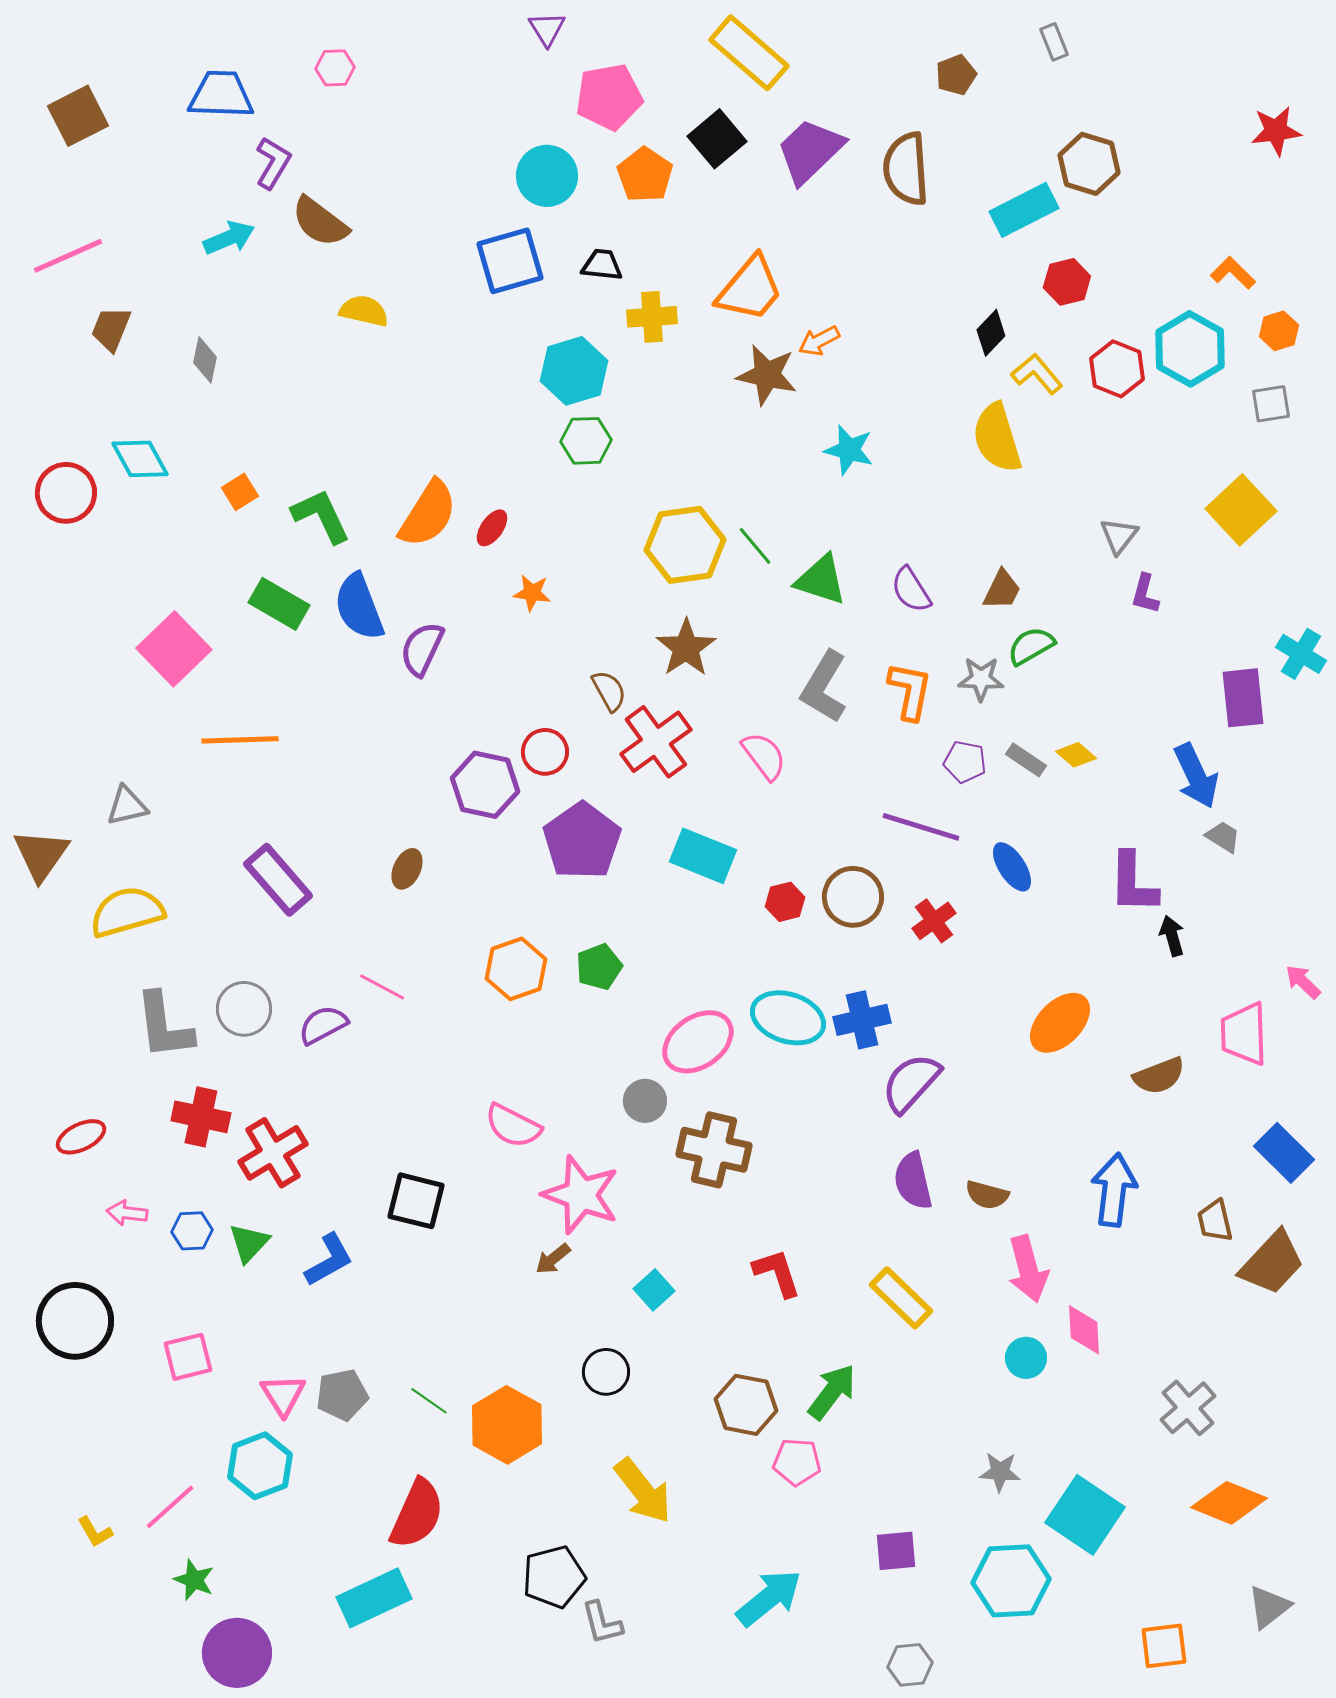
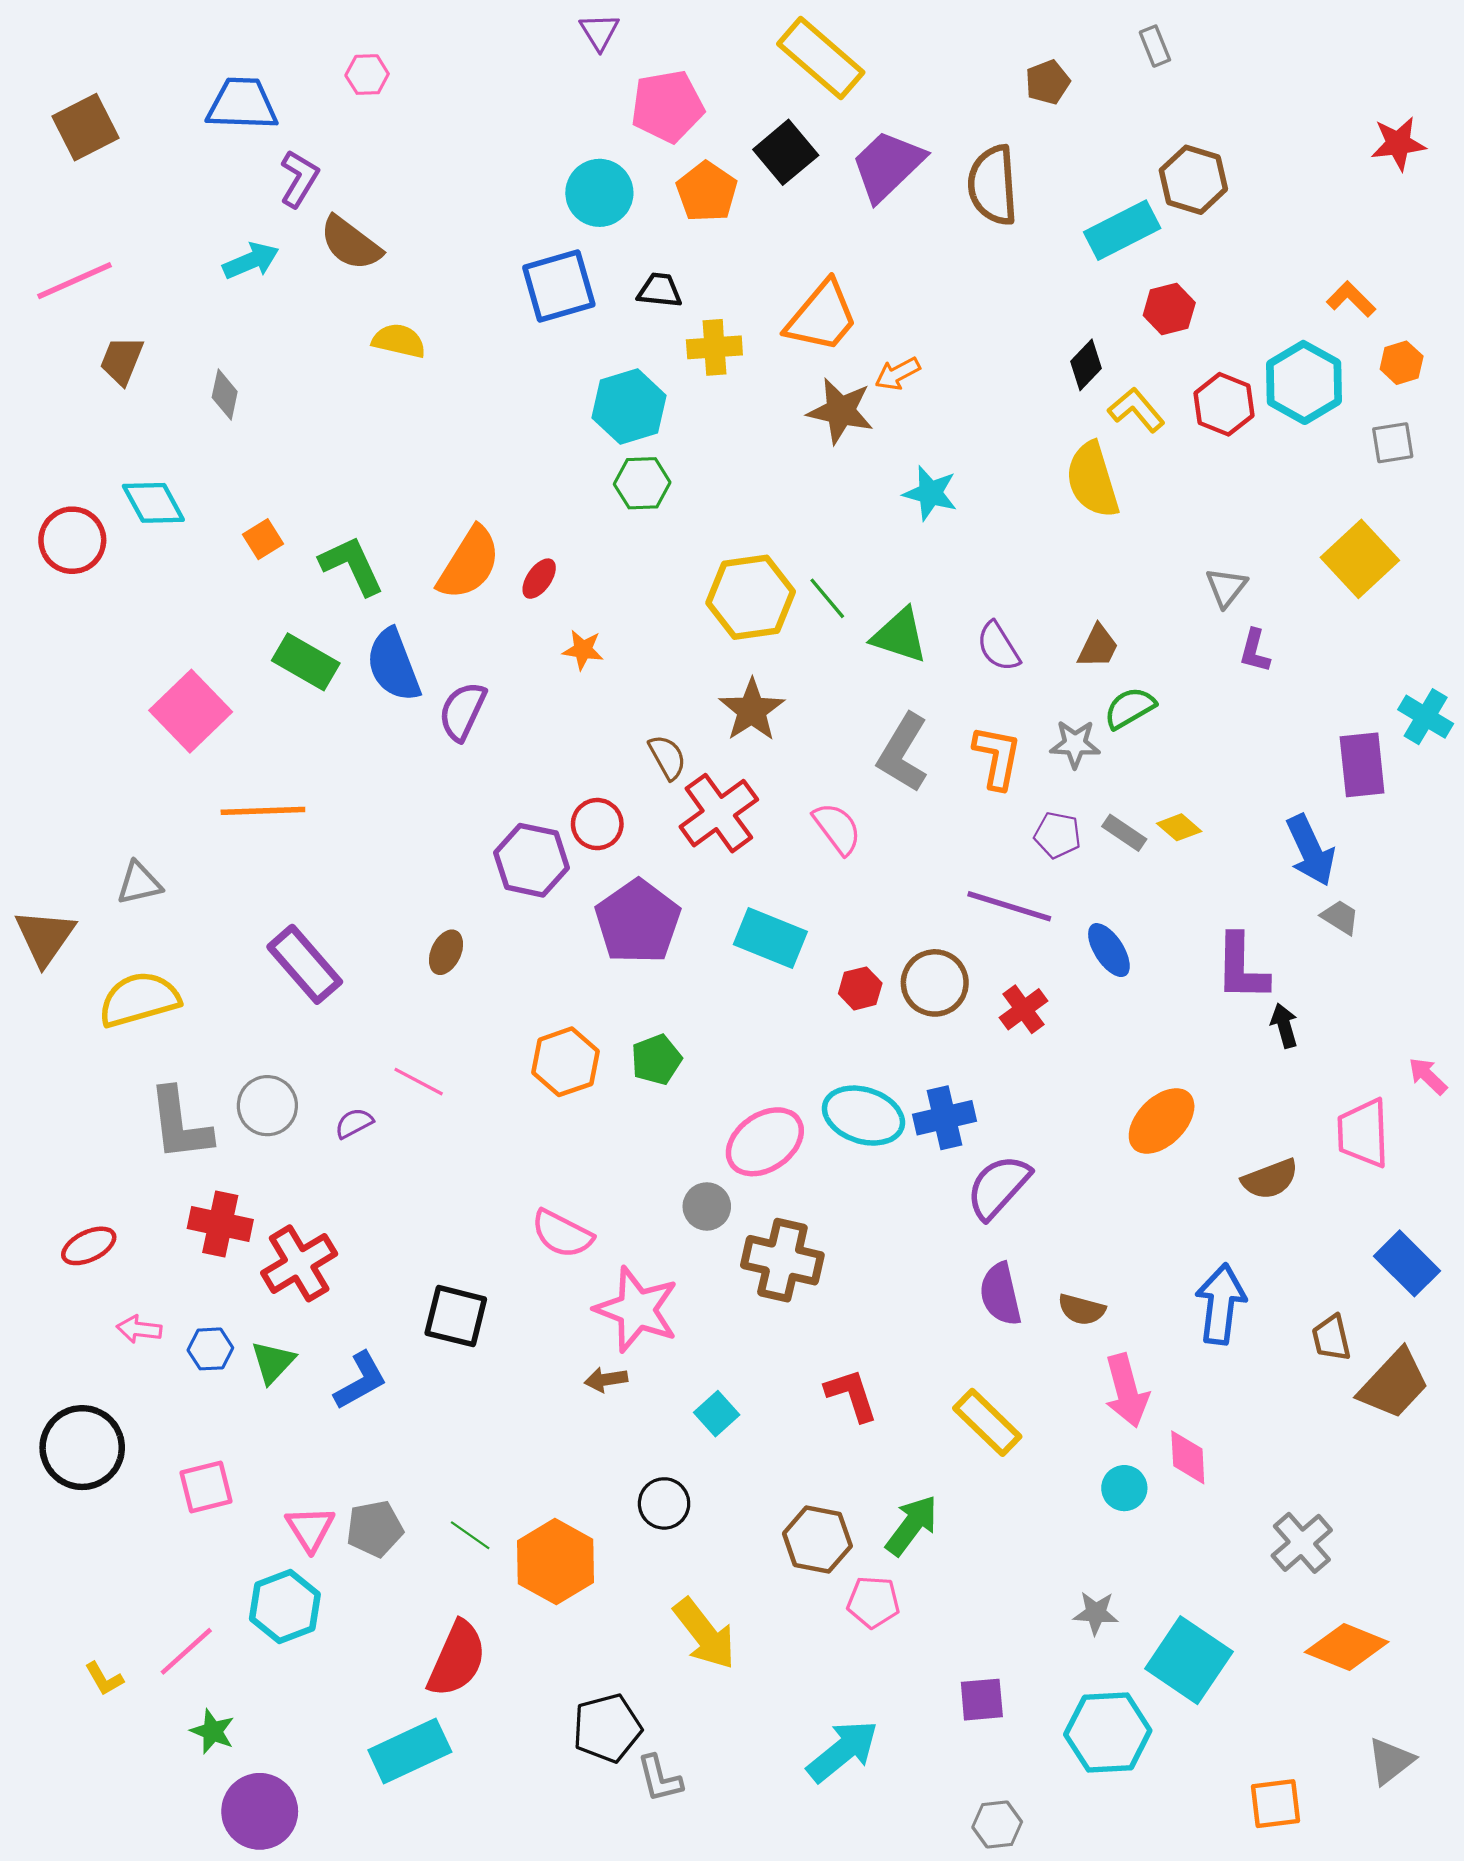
purple semicircle: (323, 1025) -> (354, 1123), size x0.7
brown arrow: (553, 1259) -> (606, 1380), turned 30

